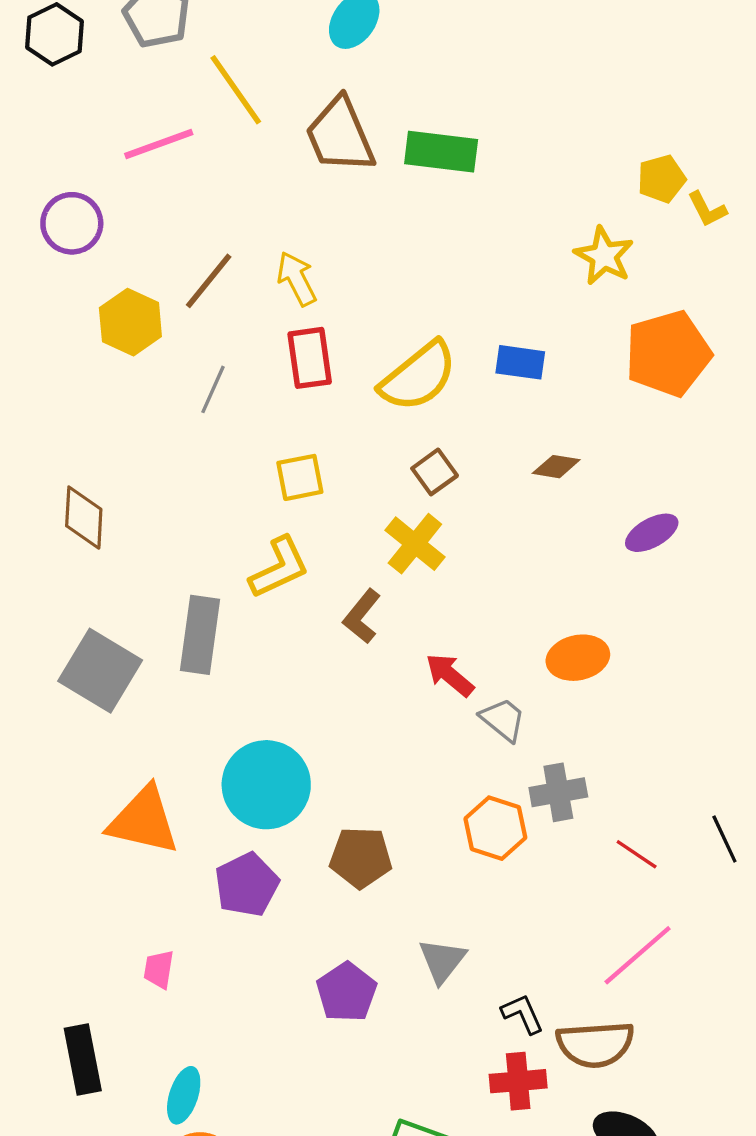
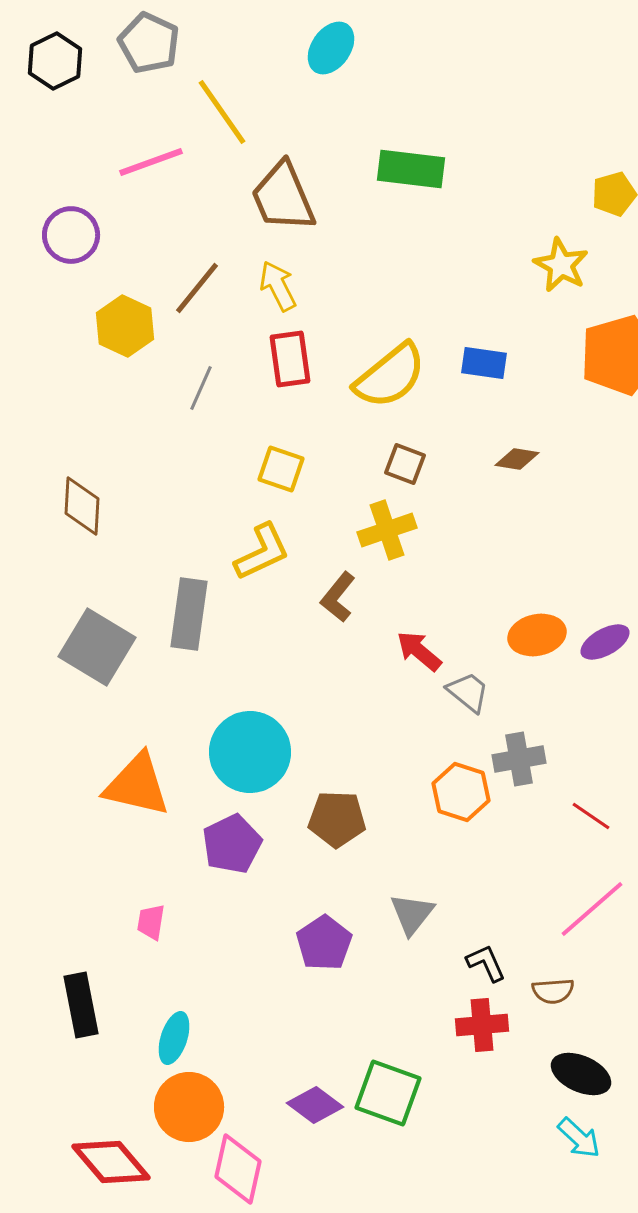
brown trapezoid: (340, 135) -> (283, 197), moved
brown square: (435, 472) -> (405, 464), turned -33
yellow square: (300, 477) -> (281, 469), turned 30
purple ellipse: (652, 533) -> (605, 642), moved
yellow cross: (415, 544) -> (387, 530), turned 32
brown semicircle: (595, 1044) -> (553, 991), size x0.6

